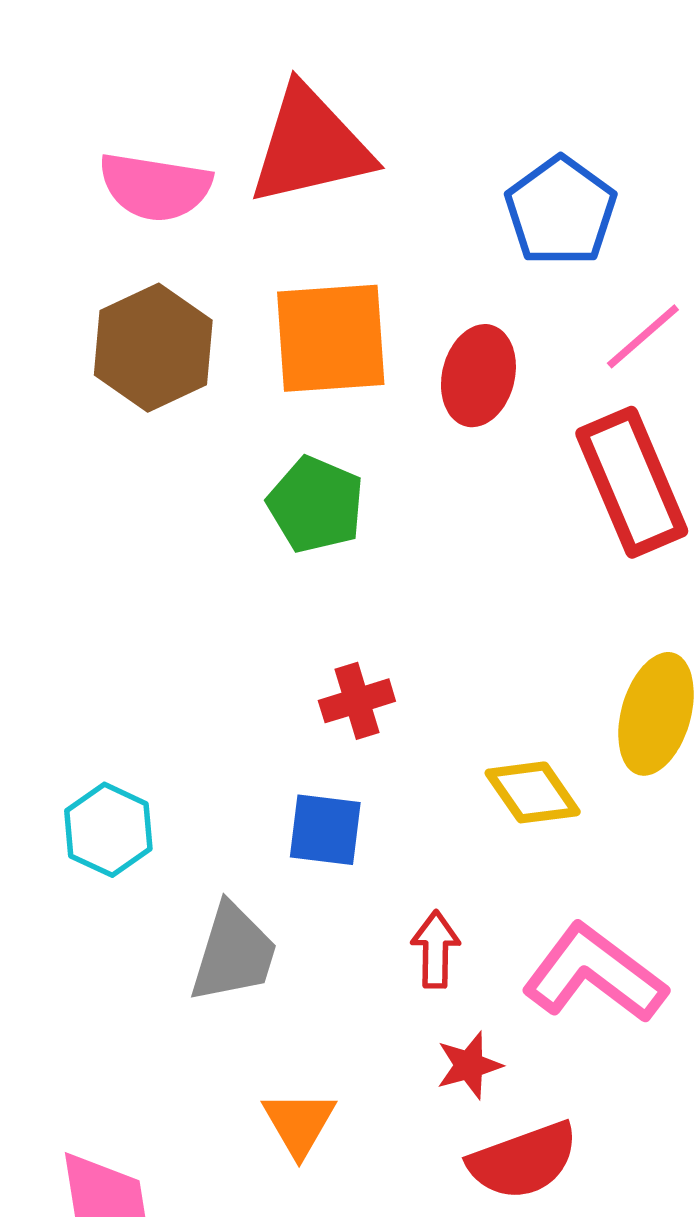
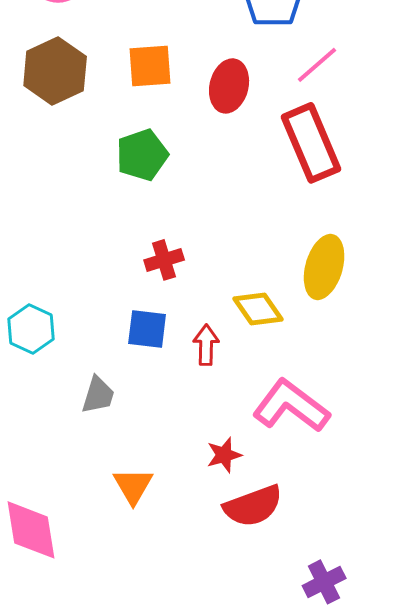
orange square: (331, 338) -> (150, 66), size x0.7
green pentagon: (316, 505) -> (142, 155), turned 30
red arrow: (435, 949) -> (206, 345), moved
gray trapezoid: (234, 953) -> (98, 395), size x0.7

